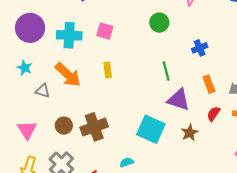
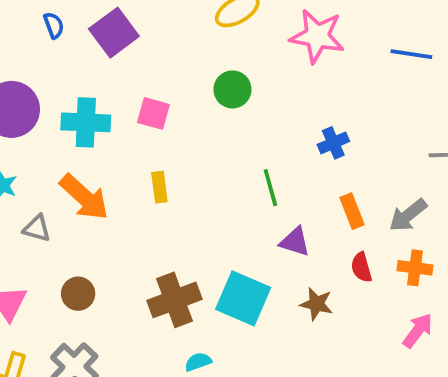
green circle: (159, 23) -> (232, 89), moved
purple triangle: (179, 100) -> (295, 242), size x0.7
red semicircle: (213, 114) -> (361, 267), turned -49
brown cross: (94, 127) -> (175, 300), moved
brown star: (190, 133) -> (317, 304), turned -30

